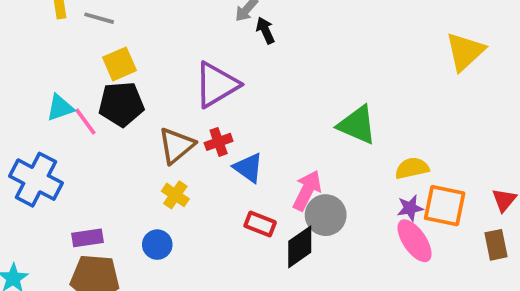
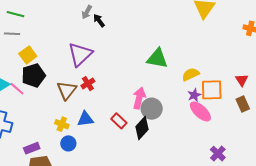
blue triangle: (248, 168) -> (85, 119), moved, turned -30
yellow cross: (175, 195) -> (62, 124), moved
red rectangle: (260, 224) -> (119, 121), turned 35

